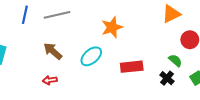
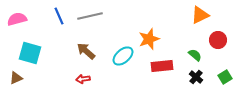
blue line: (25, 15) -> (59, 16), turned -36
orange star: (112, 27) -> (149, 39), moved
green semicircle: (175, 60) -> (195, 55), moved

